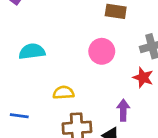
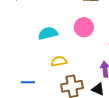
cyan semicircle: (32, 51) -> (48, 33), moved

